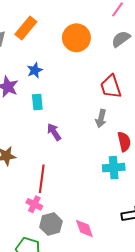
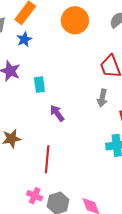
blue star: (35, 70) -> (24, 39), moved
pink cross: (34, 204) -> (35, 196), moved

